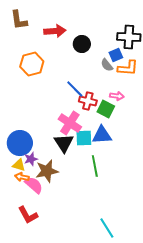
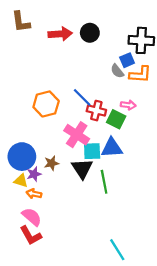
black circle: (82, 44) -> (90, 33), moved
orange hexagon: (32, 64) -> (46, 104), moved
black triangle: (64, 143) -> (82, 169), moved
brown star: (47, 171) -> (51, 163), moved, size x0.6
orange arrow: (22, 177) -> (34, 194), moved
pink semicircle: (34, 185) -> (32, 217), moved

